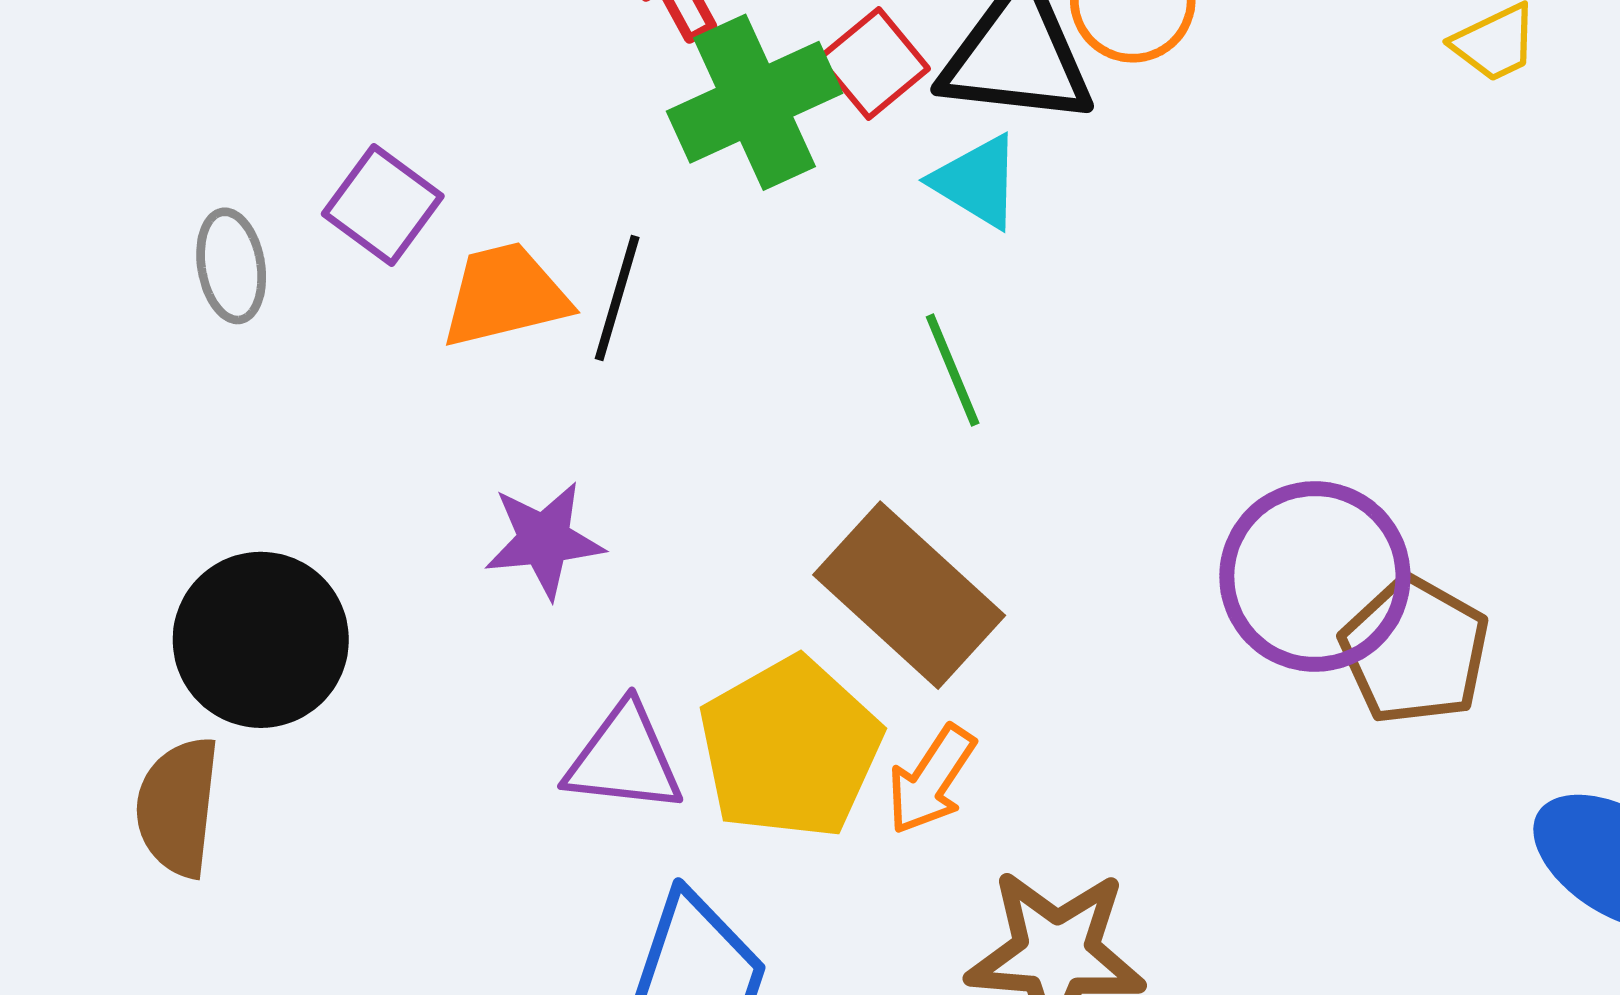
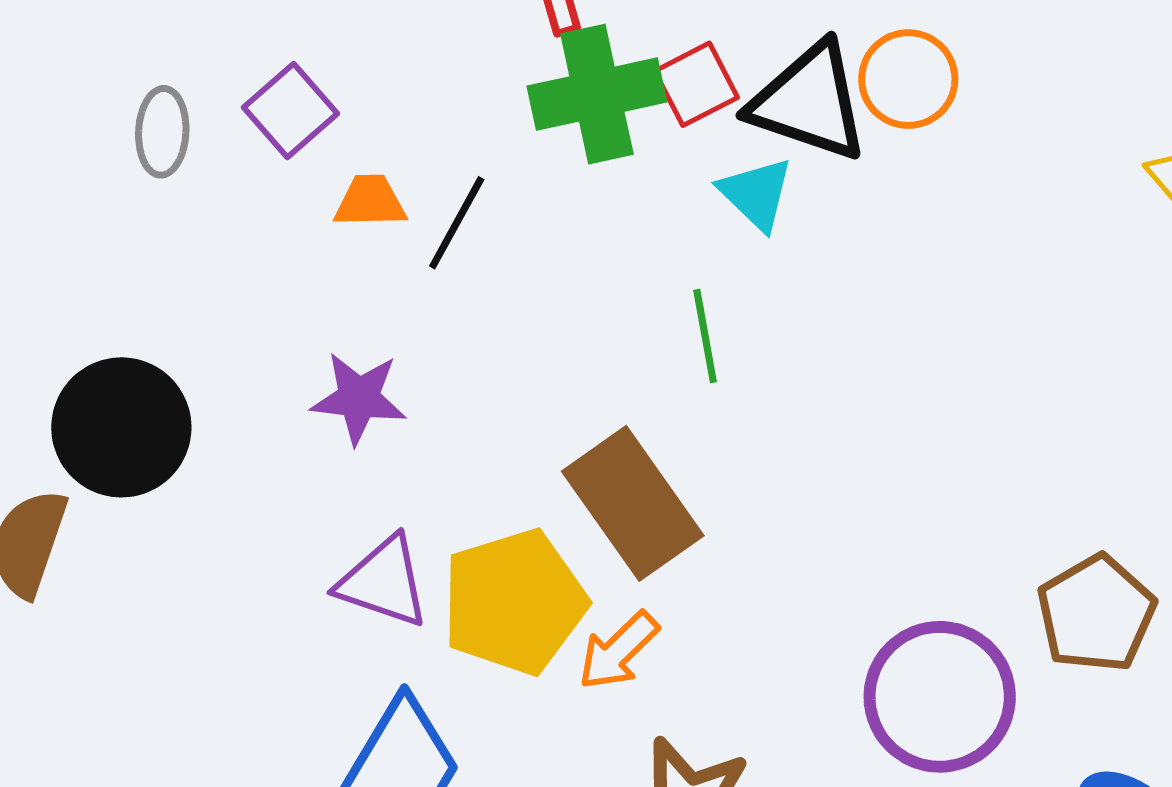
orange trapezoid: (505, 295) -> (370, 201), size x0.7
purple circle: (1315, 577) -> (940, 697), moved
brown pentagon: (1415, 651) -> (1096, 614), moved

